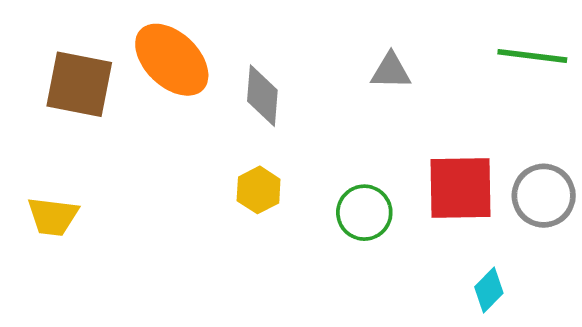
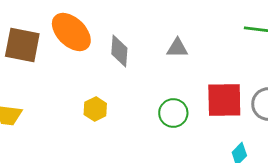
gray triangle: (391, 71) -> (177, 48), moved
yellow hexagon: (259, 190) -> (95, 109), moved

